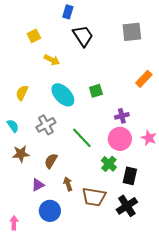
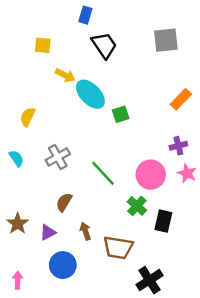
yellow square: (34, 36) -> (43, 45), turned 32
cyan ellipse: (63, 95) -> (90, 94), moved
purple cross: (122, 116) -> (178, 146), moved
brown star: (21, 154) -> (18, 224), moved, turned -30
black cross: (127, 206) -> (149, 280), moved

